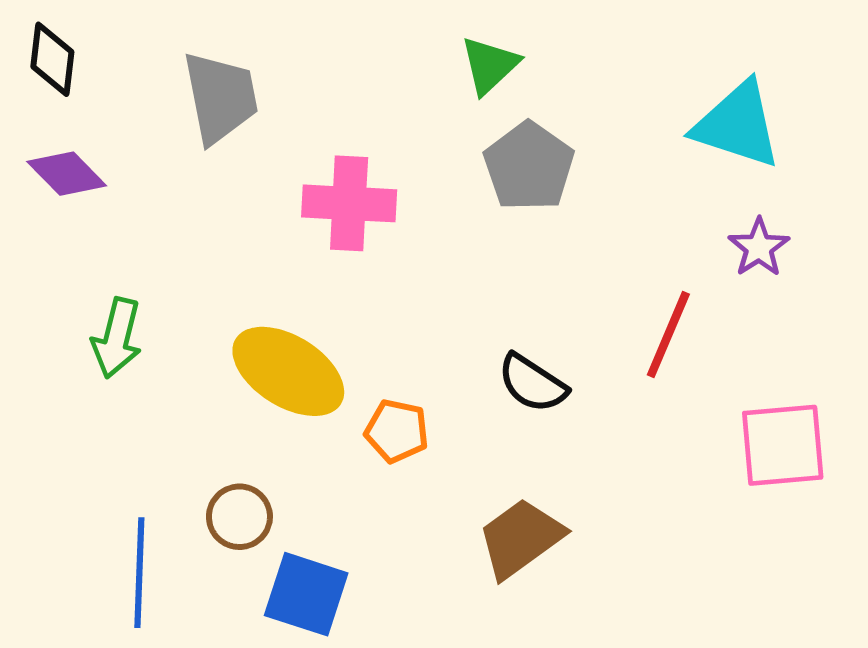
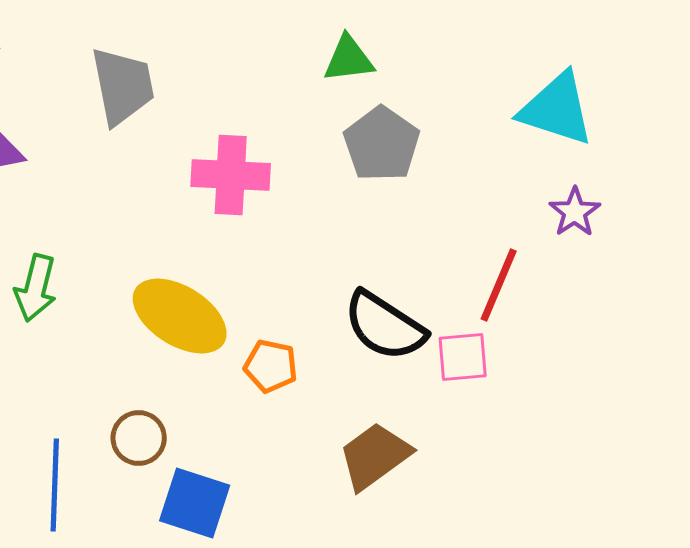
green triangle: (490, 65) -> (349, 59), turned 36
black semicircle: (533, 383) -> (385, 326), size x1.4
pink square: (783, 445) -> (463, 357), moved, size x0.7

